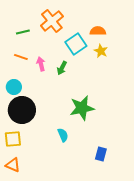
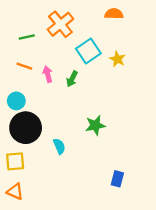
orange semicircle: (98, 31) -> (114, 14), moved
green star: (82, 108) -> (95, 125), size x0.7
cyan semicircle: (63, 135) -> (59, 146), moved

